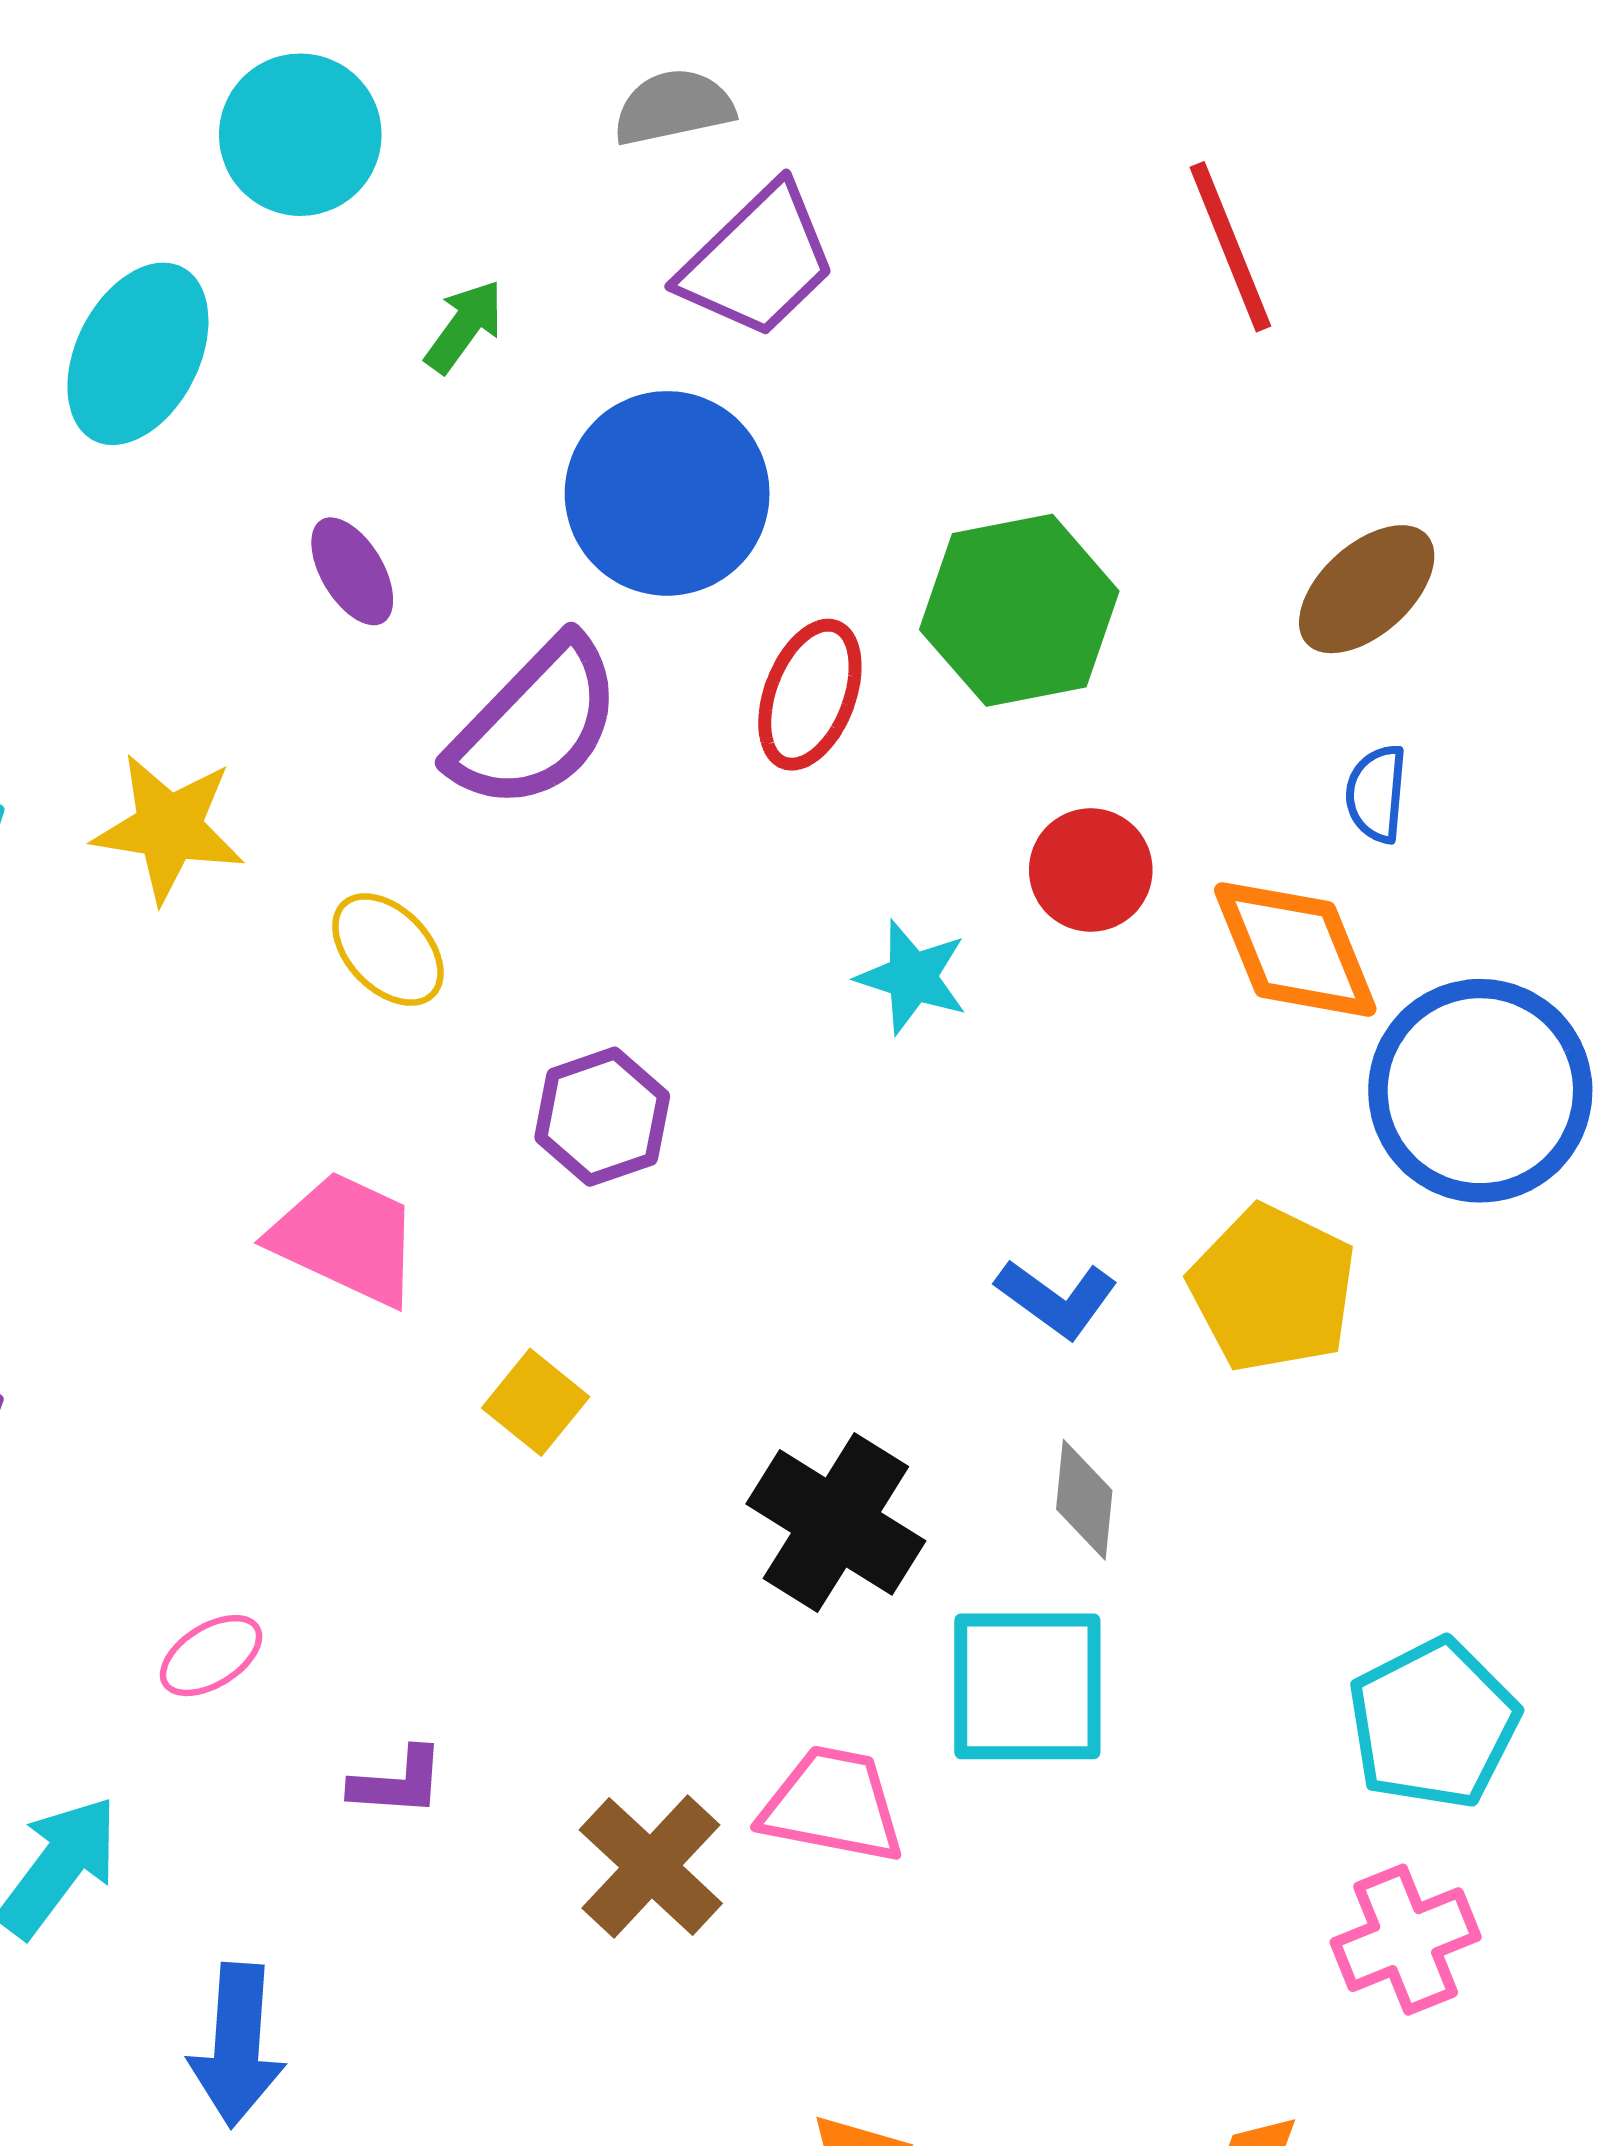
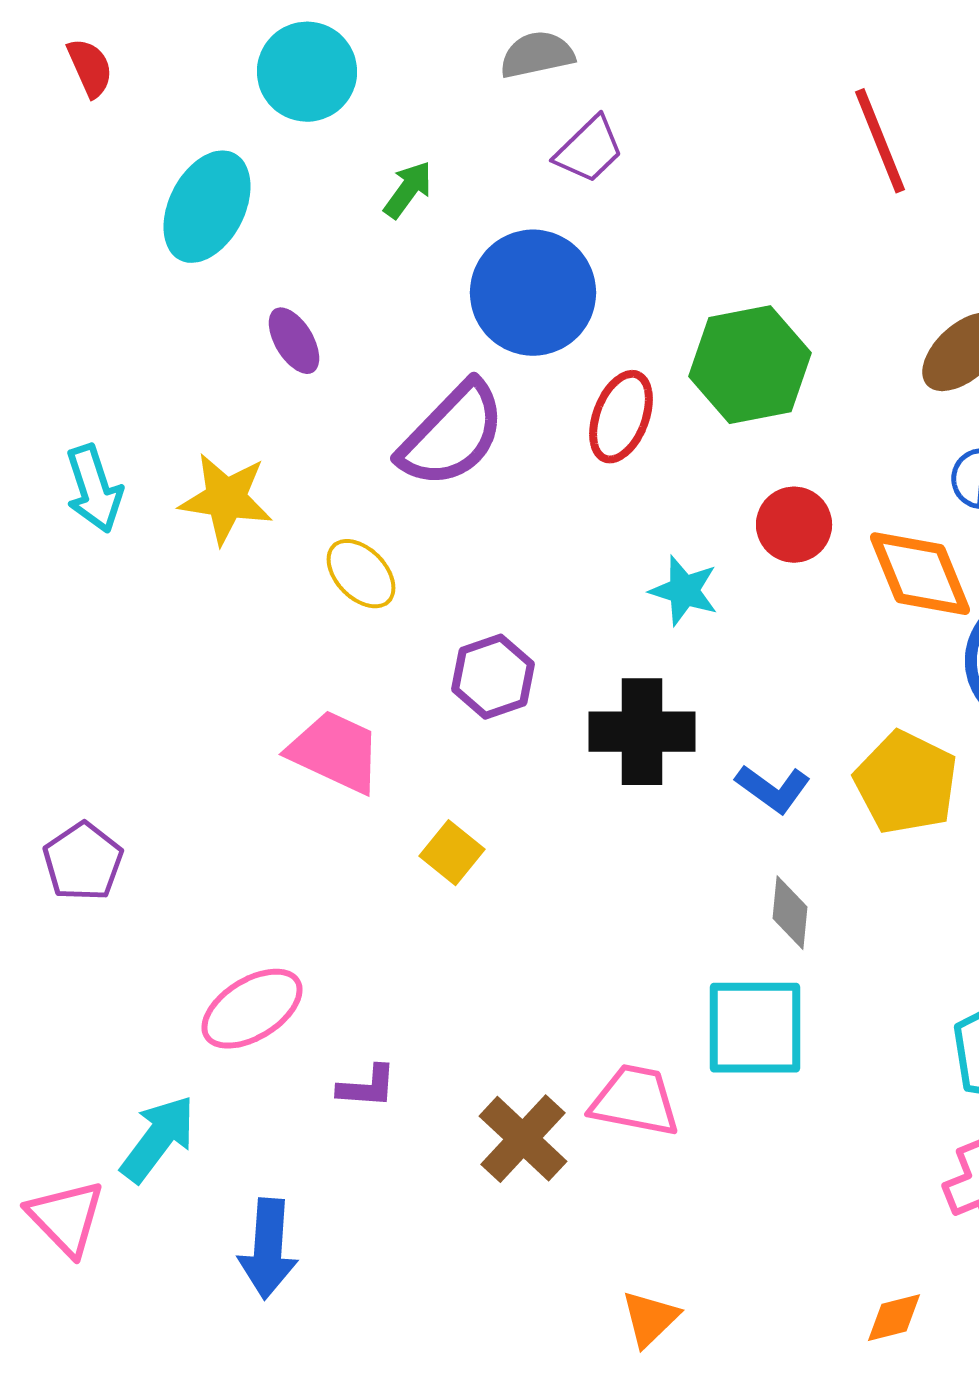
purple trapezoid: (758, 261) -> (589, 150), size x0.7
purple ellipse: (352, 571) -> (294, 341), moved
black cross: (836, 1522) -> (642, 732), moved, turned -32
pink ellipse: (211, 1656) -> (252, 1009), size x1.6

